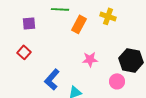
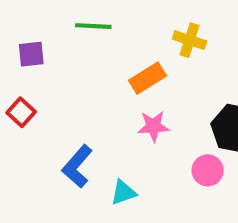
orange rectangle: (79, 24) -> (147, 78), moved, turned 30

